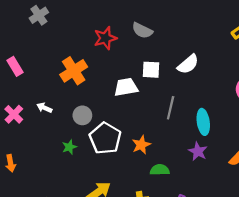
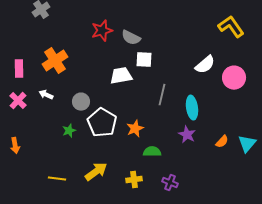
gray semicircle: (142, 30) -> (131, 38), moved
white semicircle: (188, 64) -> (205, 65), moved
pink rectangle: (15, 66) -> (19, 69), moved, turned 30
orange cross: (74, 71) -> (55, 61), moved

